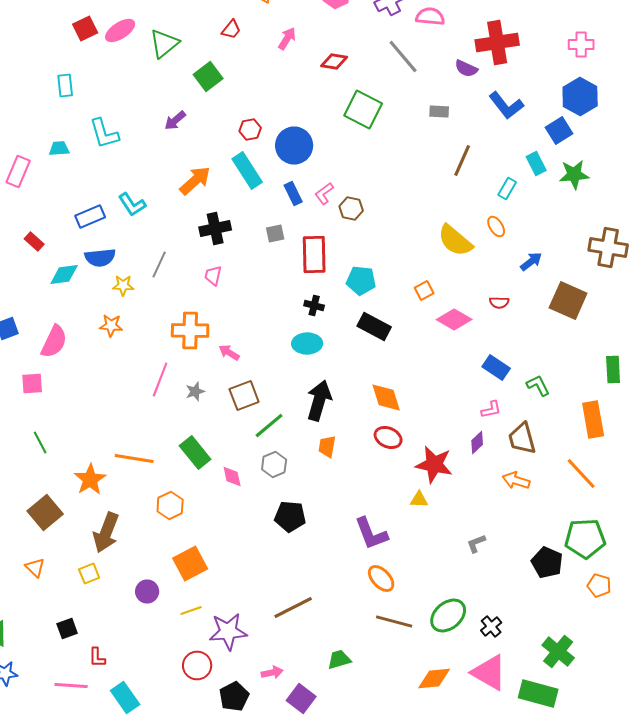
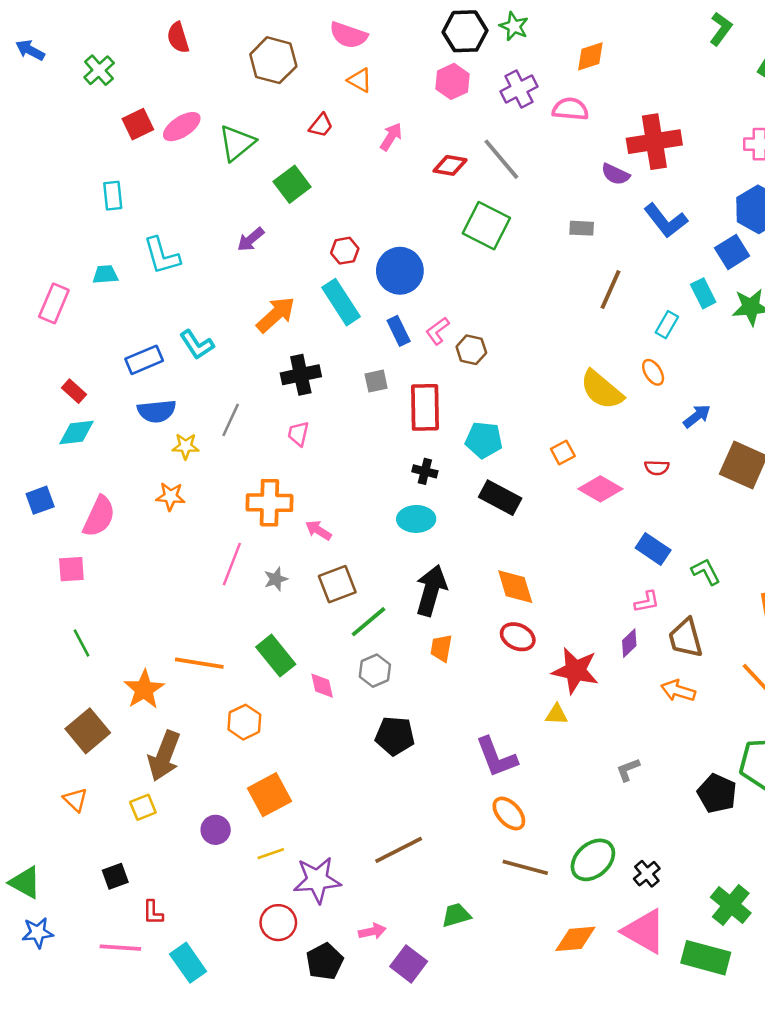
gray line: (403, 56) -> (501, 159), moved
cyan diamond: (64, 274) -> (76, 432), moved

